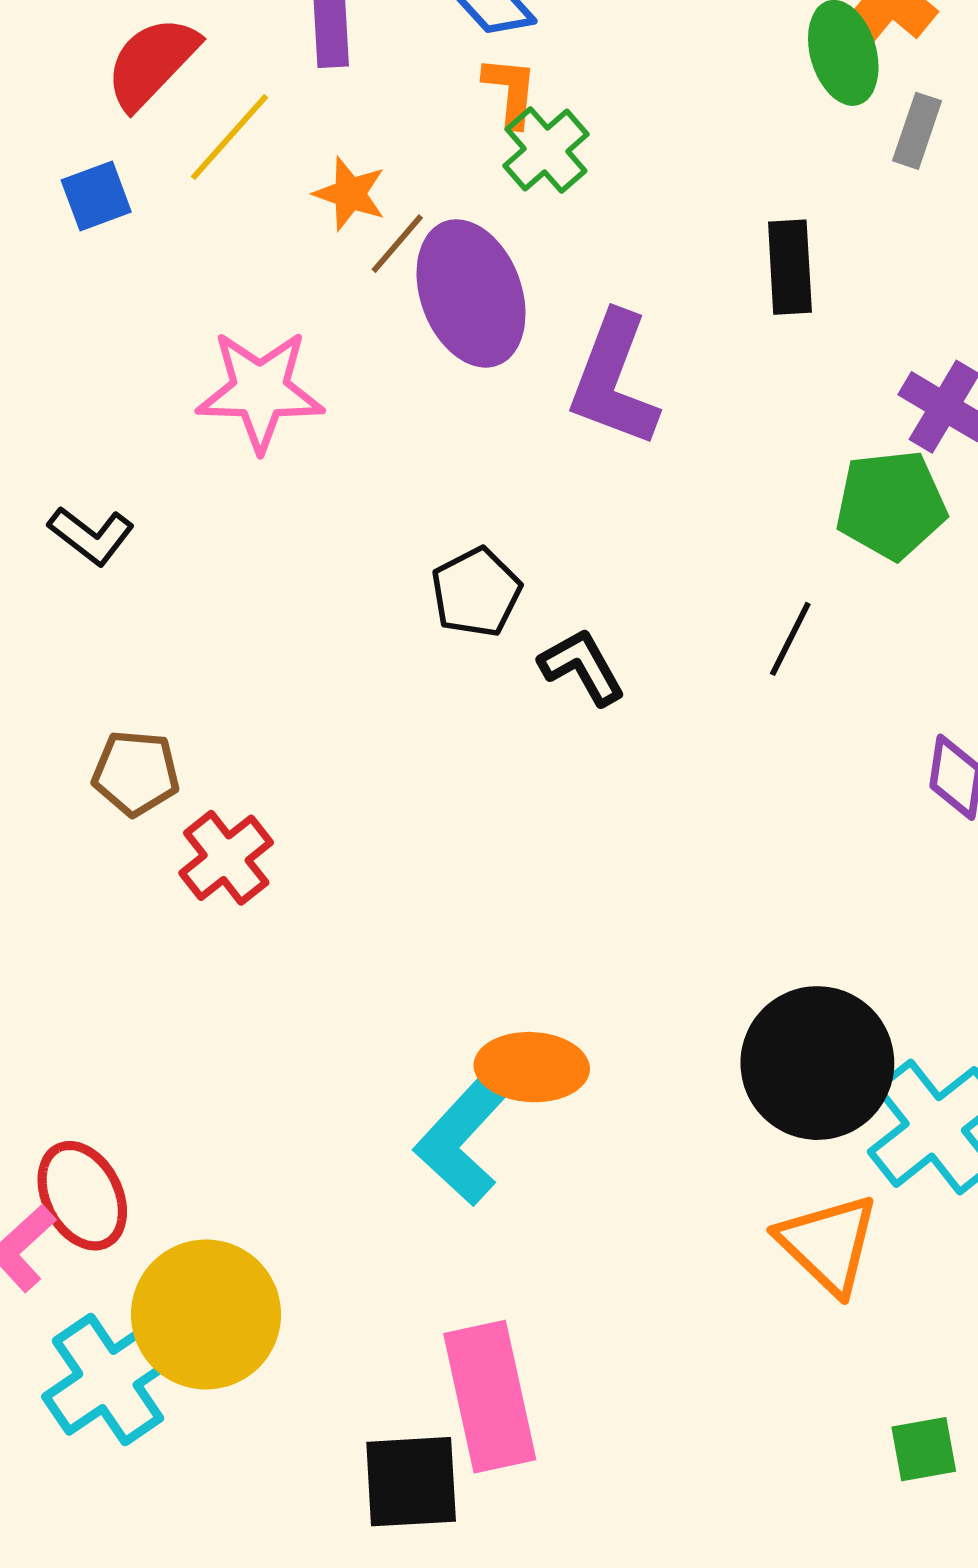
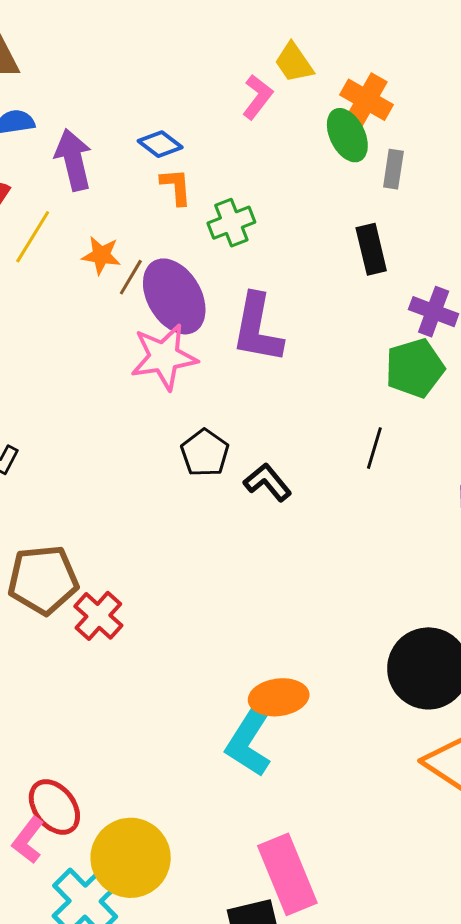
green cross: (546, 150) -> (231, 223), moved, turned 30
black rectangle: (790, 267) -> (371, 249), moved
pink star: (260, 391) -> (164, 357), moved
brown pentagon: (136, 773) -> (43, 580), size x1.5

